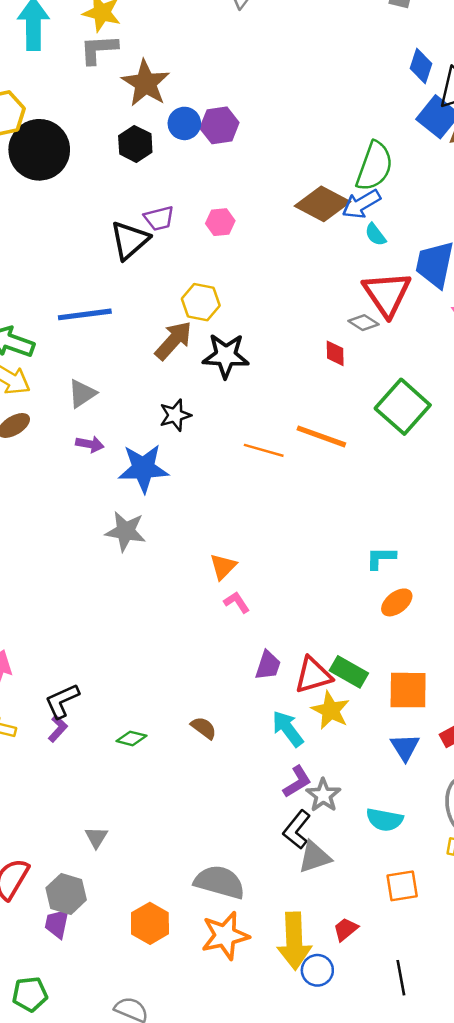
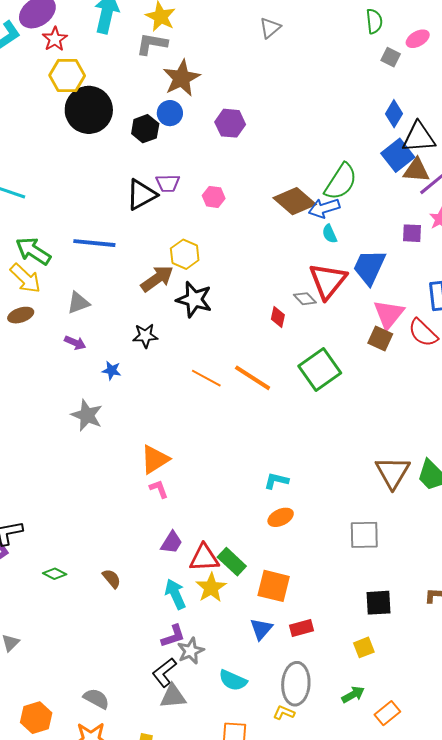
blue circle: (184, 123) -> (170, 113), moved
black hexagon: (135, 144) -> (145, 129), moved
blue star: (143, 468) -> (112, 371), size x0.5
orange triangle: (223, 567) -> (155, 459), size x1.4
gray semicircle: (220, 882) -> (96, 699), size x0.7

